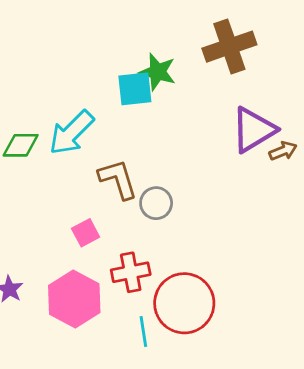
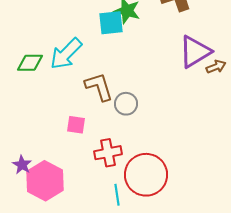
pink square: (86, 233) -> (76, 125), turned 36
pink hexagon: (74, 299) -> (45, 181), moved

